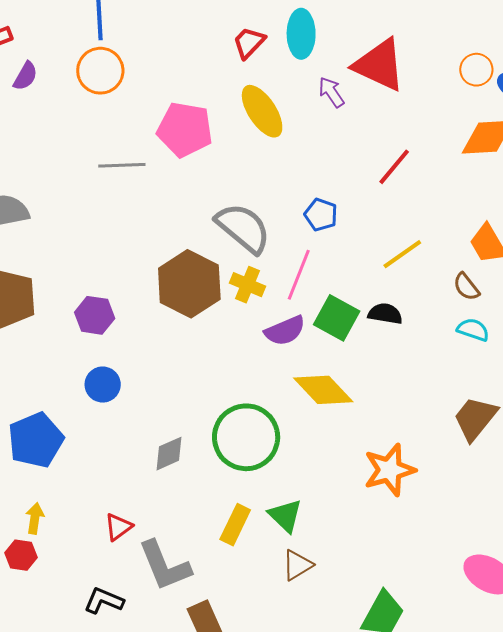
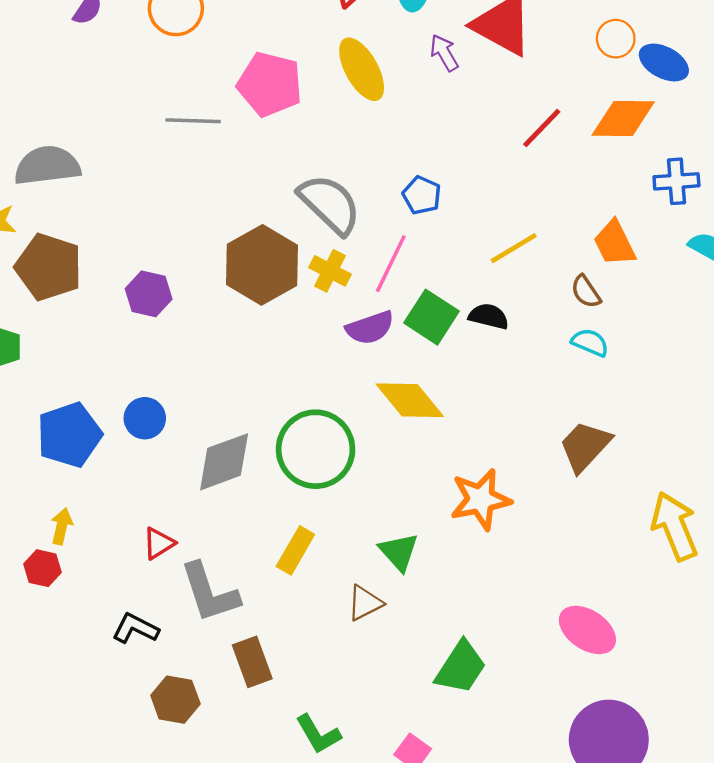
red line: (394, 167) -> (542, 128), moved
blue circle: (103, 385) -> (145, 418), moved
gray diamond: (169, 454) -> (224, 462), size x1.5
green triangle: (285, 516) -> (399, 552), moved

